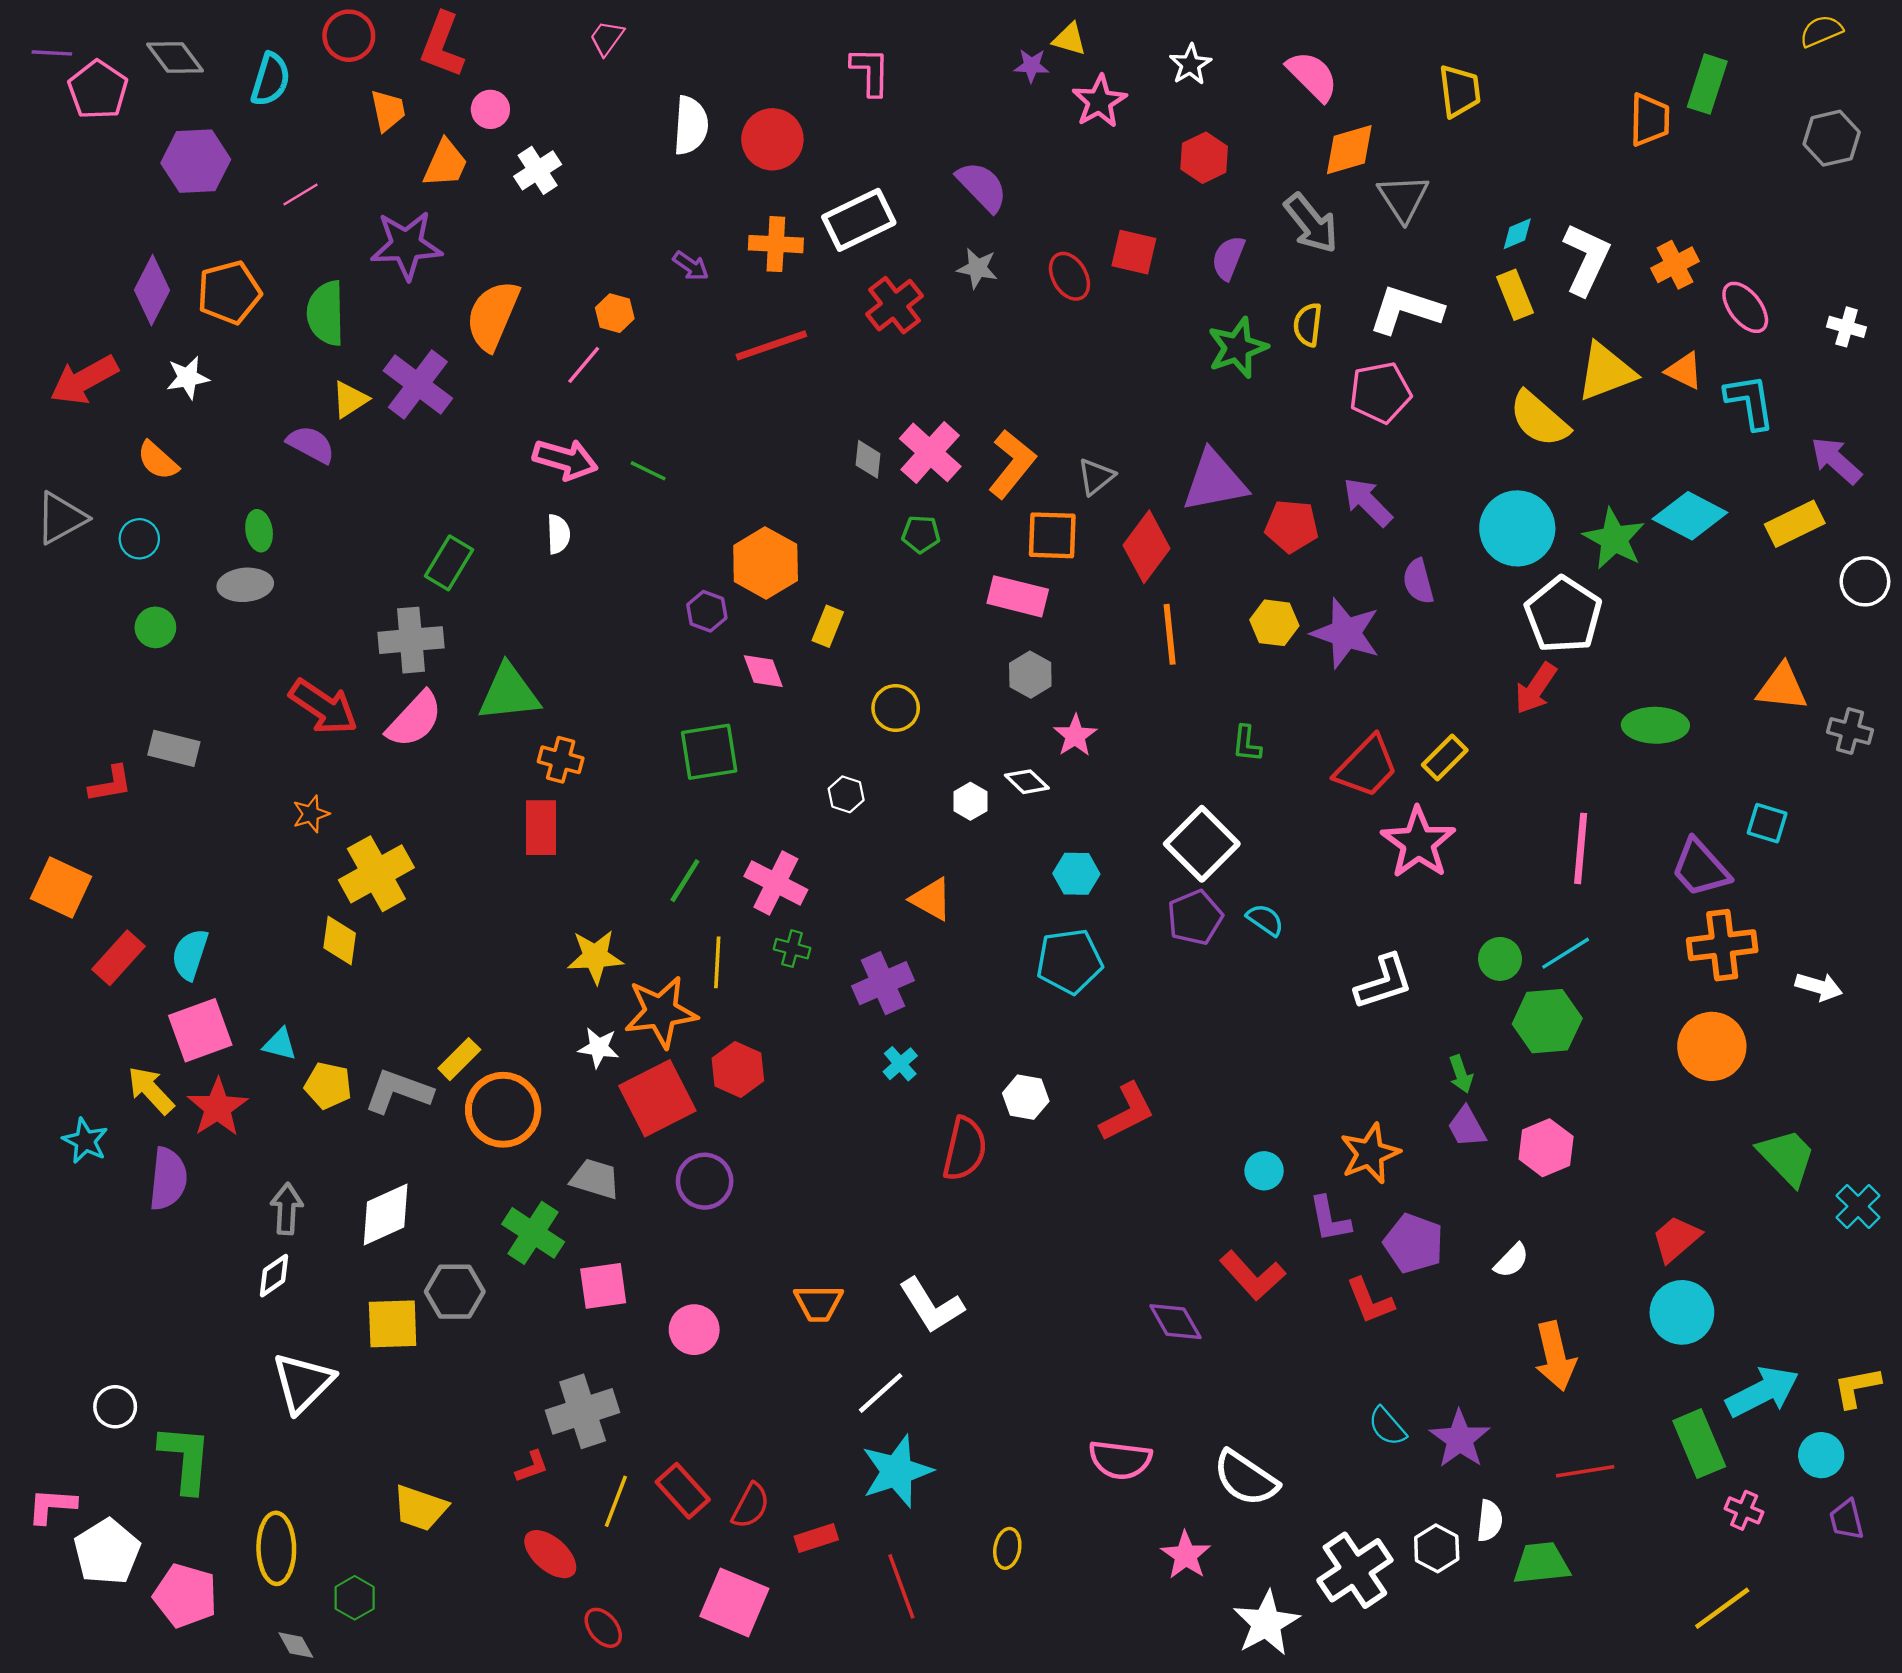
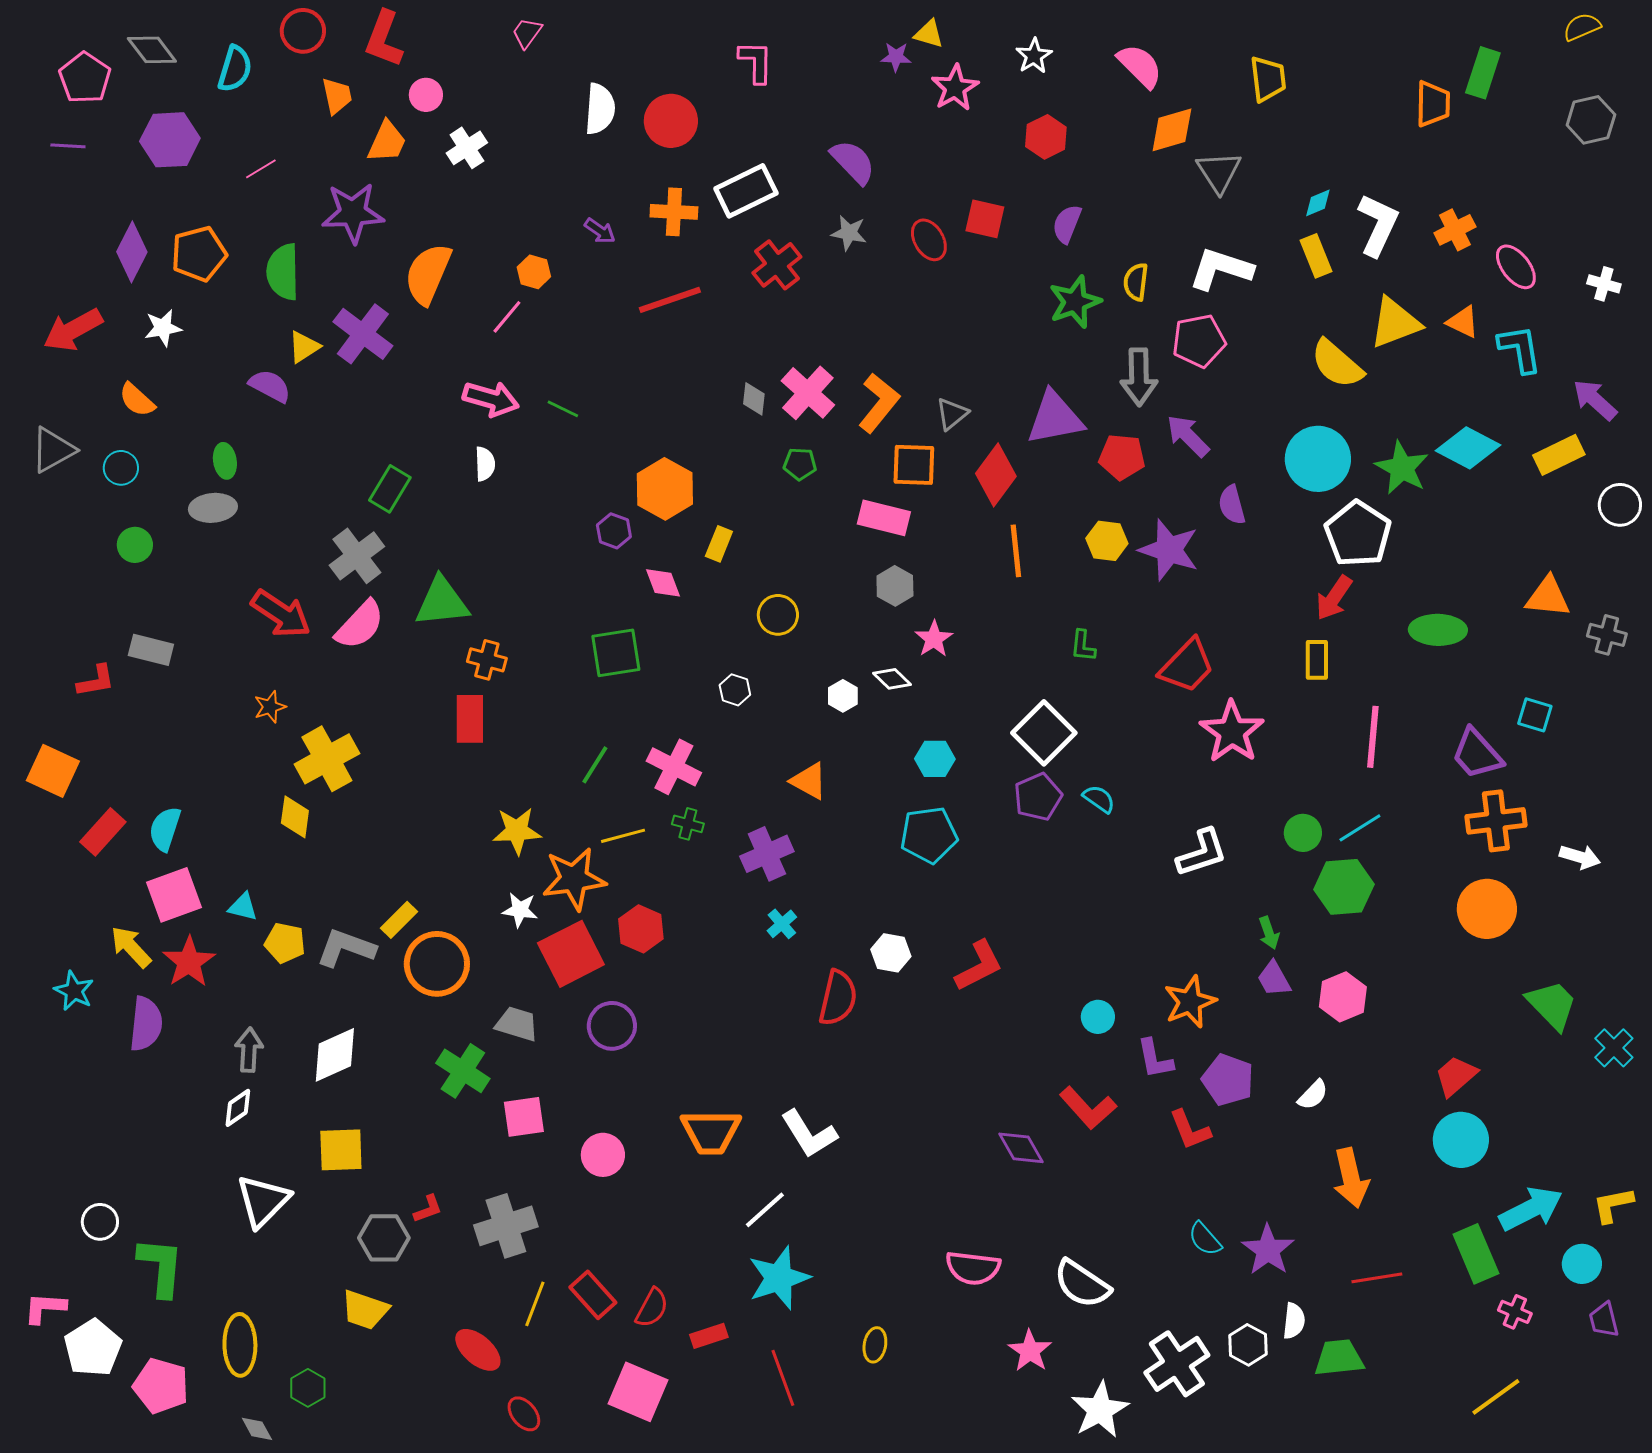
purple line: (52, 53) -> (68, 146), moved
gray arrow: (1311, 223) -> (1139, 377), moved, turned 38
gray cross: (411, 640) -> (357, 556), turned -32
yellow rectangle: (1445, 757) -> (1317, 660), moved, turned -45
yellow line: (717, 962) -> (623, 836), turned 72
gray hexagon: (455, 1292) -> (384, 1238), moved
orange trapezoid: (819, 1303) -> (711, 1132), size x1.4
red L-shape: (532, 1467) -> (428, 1209), moved

